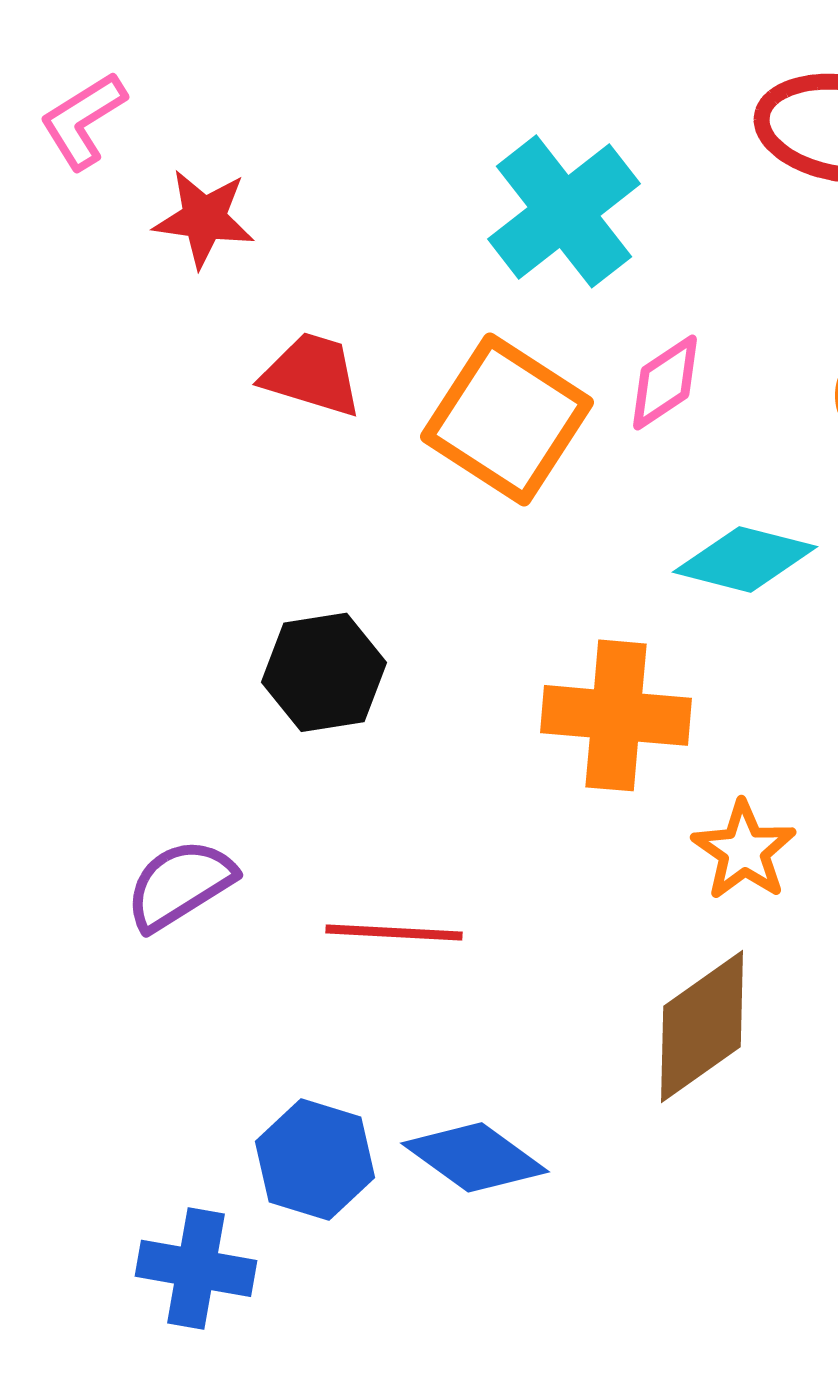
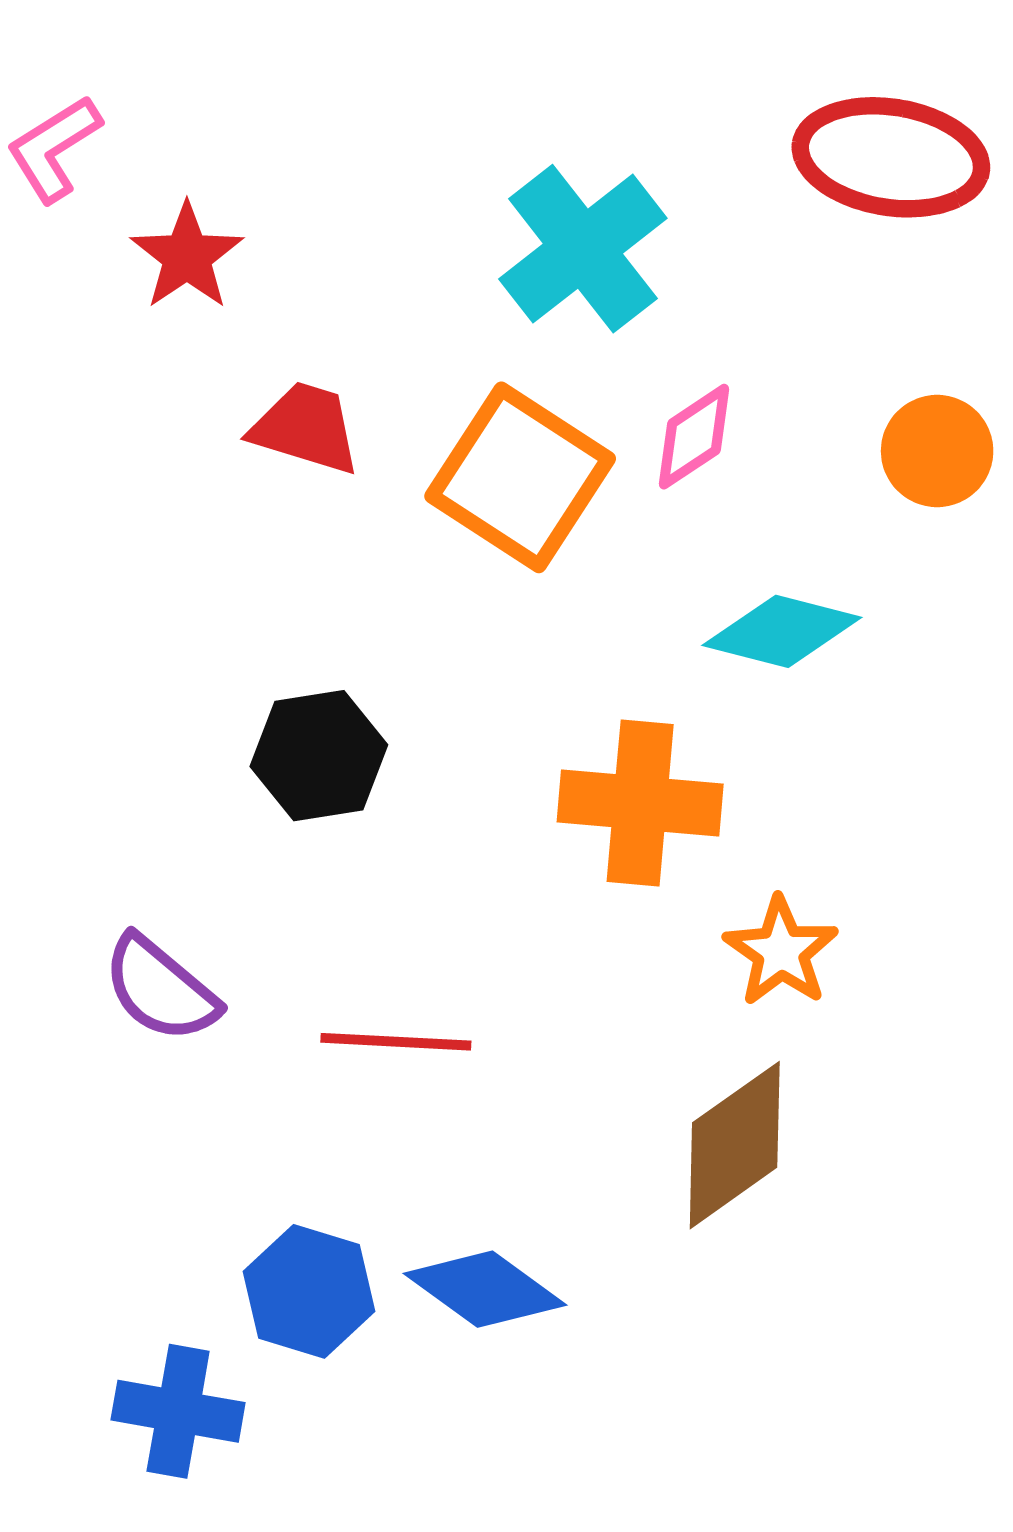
red star: (204, 218) -> (187, 256), turned 30
purple semicircle: (180, 884) -> (160, 989), turned -108

